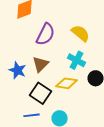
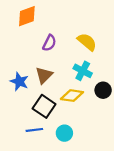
purple semicircle: (46, 34) -> (49, 43), size x0.7

